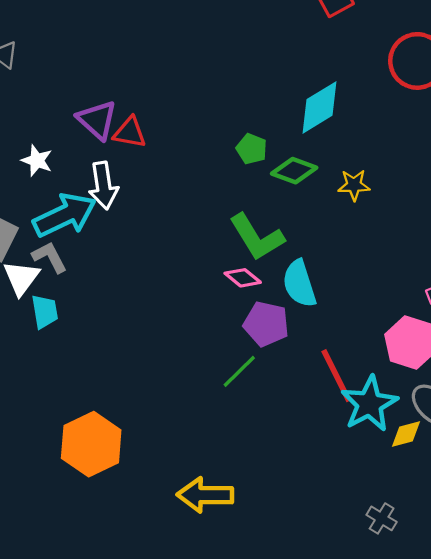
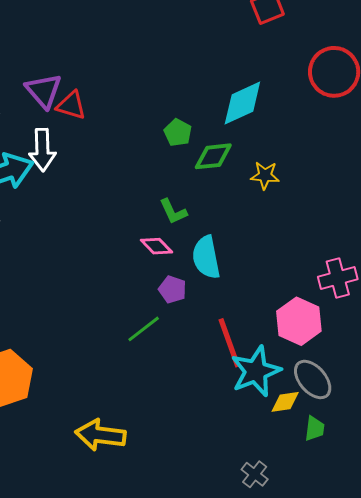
green diamond: (294, 171) -> (213, 156), turned -33
green L-shape: (257, 237) -> (173, 212), size x0.6
purple pentagon: (266, 324) -> (172, 290), size x0.7

